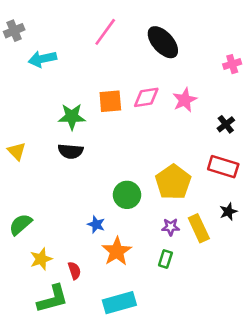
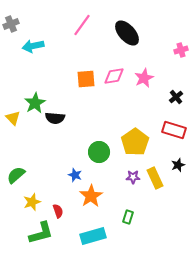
green star: (72, 117) -> (35, 103), moved, turned -30
green rectangle: (165, 259) -> (128, 217), moved

